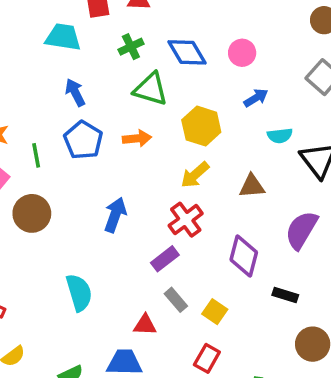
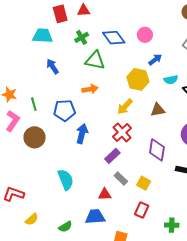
yellow hexagon: (201, 126) -> (138, 79), moved
blue pentagon: (83, 140) -> (64, 110), moved, turned -30

